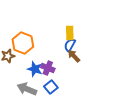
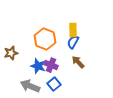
orange hexagon: (23, 43) -> (45, 39), moved
brown arrow: (74, 56) -> (78, 62), moved

